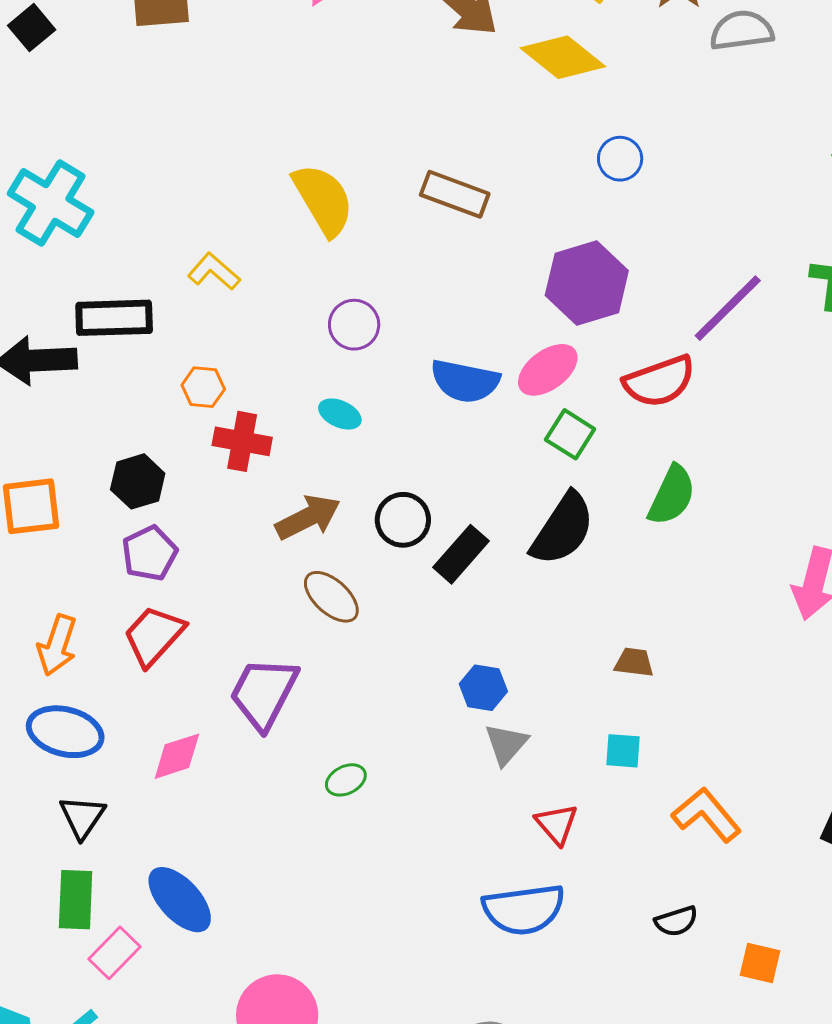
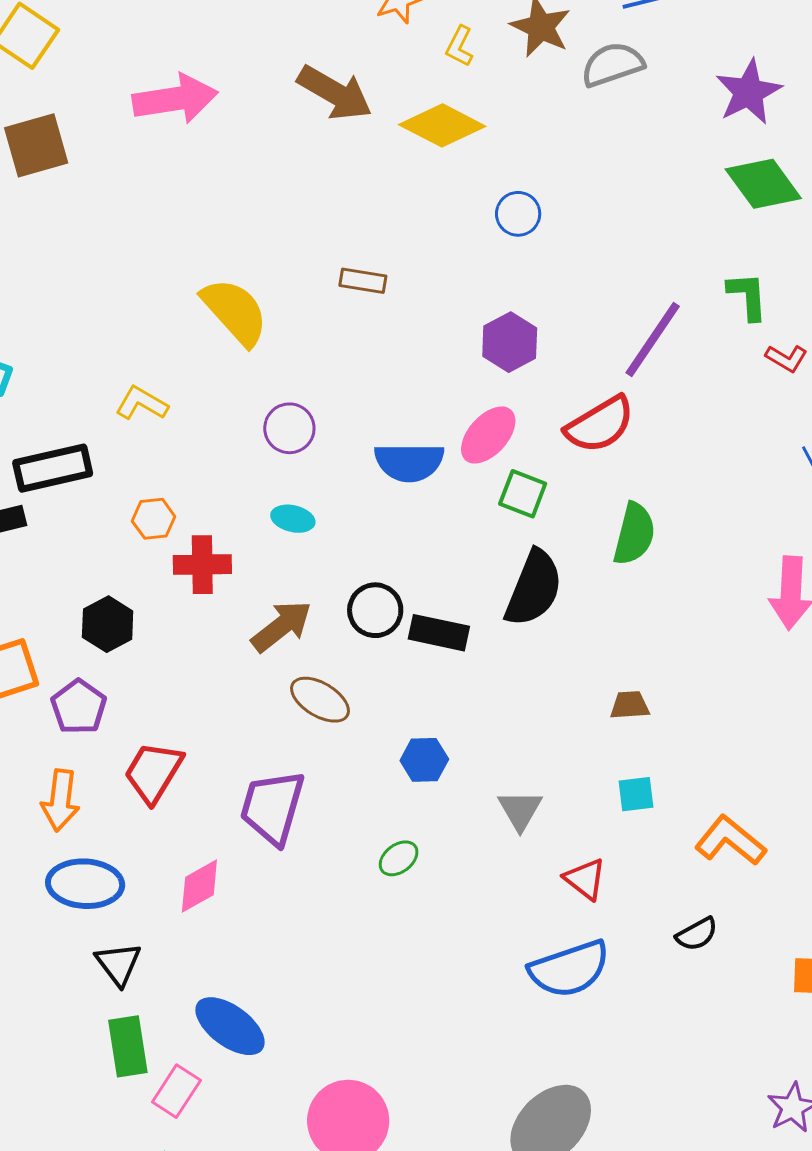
brown rectangle: (455, 194) -> (363, 281), size x0.7
purple hexagon: (587, 283) -> (510, 342), size x0.7
purple pentagon: (150, 553) -> (79, 707), moved
black rectangle: (461, 554) -> (439, 633), turned 72
blue hexagon: (483, 688) -> (424, 760), moved
green ellipse: (346, 780) -> (399, 858), moved
black semicircle: (676, 921) -> (697, 934), moved

